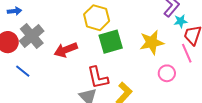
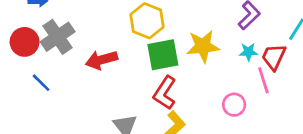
cyan star: (181, 21) -> (248, 52), moved
yellow star: (152, 42) -> (203, 46), moved
red L-shape: (98, 78) -> (165, 93), moved, turned 40

